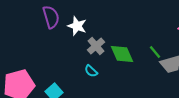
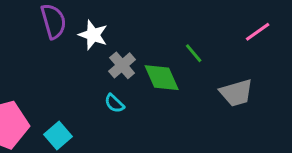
green line: (155, 52) -> (194, 53), moved

